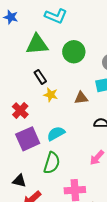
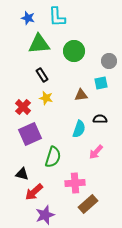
cyan L-shape: (56, 16) -> (57, 17), turned 65
blue star: (11, 17) -> (28, 18), moved
yellow star: (51, 95) -> (46, 98), moved
cyan semicircle: (56, 134) -> (79, 129), moved, turned 138

